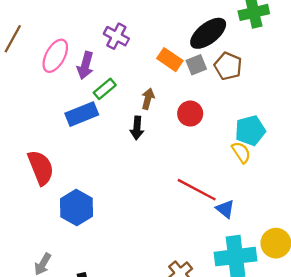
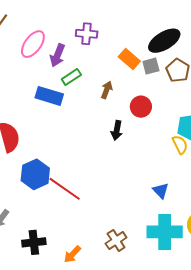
purple cross: (116, 36) -> (87, 34), turned -30
blue rectangle: (82, 114) -> (49, 96), turned 32
black arrow: (137, 128) -> (117, 130), moved
red line: (197, 190) -> (65, 189), moved

